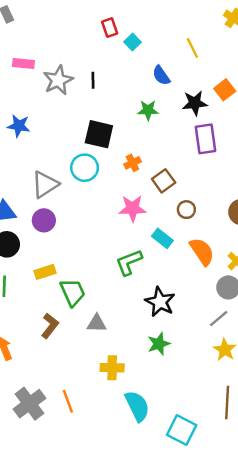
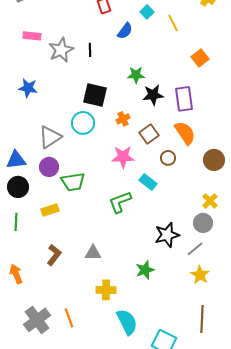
cyan square: (132, 42) -> (147, 12), moved
blue semicircle: (161, 75) -> (125, 31), moved, turned -108
black star: (195, 103) -> (153, 95), moved
orange semicircle: (202, 252) -> (185, 133), moved
green trapezoid: (73, 292) -> (73, 182), moved, turned 105
black star: (160, 302) -> (167, 235), moved, turned 30

